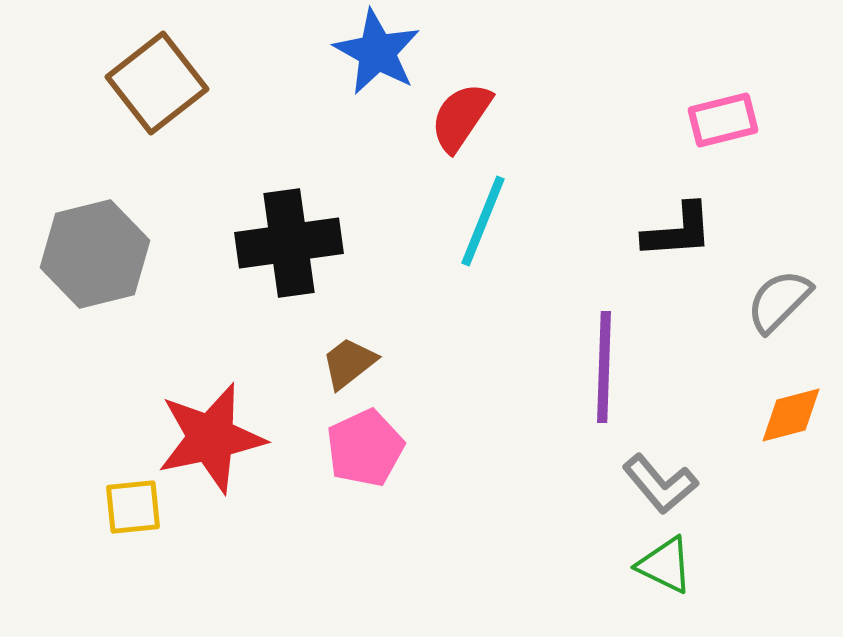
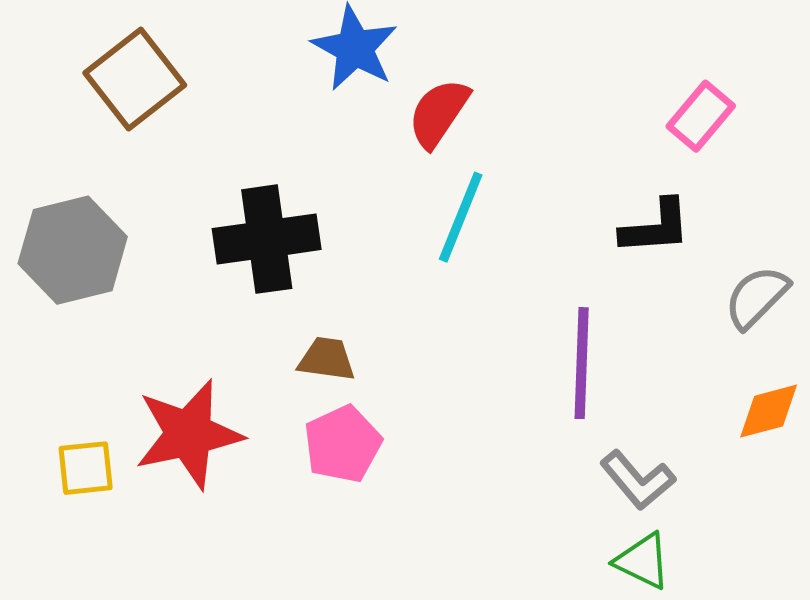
pink rectangle: (723, 120) -> (701, 116), turned -36
brown trapezoid: (349, 363) -> (327, 359), turned 46
yellow square: (133, 507) -> (86, 468), moved

